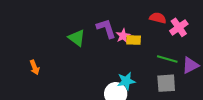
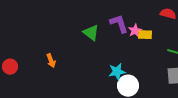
cyan star: (126, 81) -> (117, 72), moved

